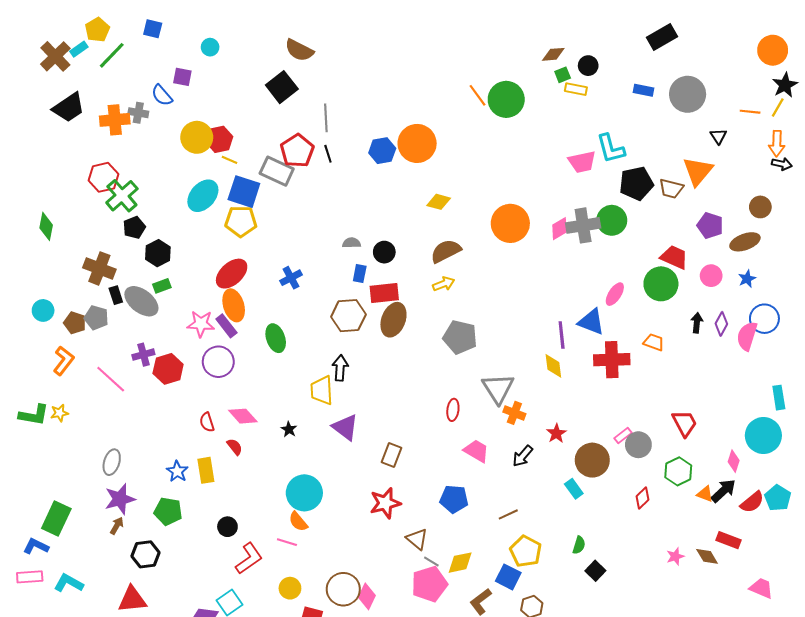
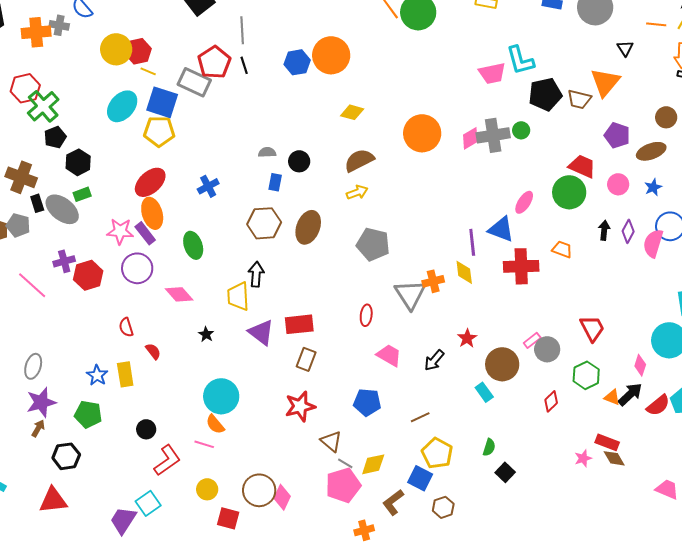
green circle: (612, 220) -> (521, 130), size x0.6
red rectangle: (384, 293) -> (299, 324), moved
orange cross: (514, 413) -> (433, 281), moved, turned -35
pink diamond: (243, 416) -> (179, 294), moved
red rectangle: (729, 540) -> (607, 442), moved

